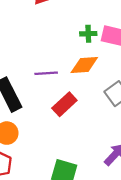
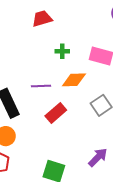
green cross: (88, 34) -> (62, 51), moved

